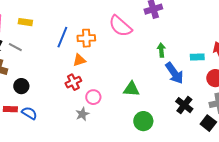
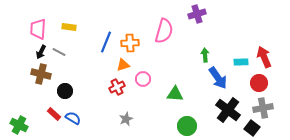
pink semicircle: (120, 26) -> (164, 31), turned -115
pink circle: (93, 97) -> (143, 79), moved
black cross: (184, 105) -> (228, 110), size x1.4
red rectangle: (10, 109) -> (54, 114), turned 40

